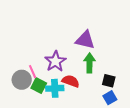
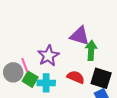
green arrow: (89, 63) -> (91, 50), moved
red semicircle: (71, 81) -> (76, 77), moved
black square: (109, 81) -> (101, 78), size x1.5

